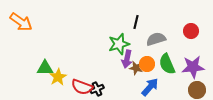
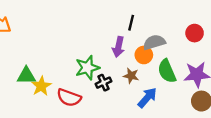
green star: (119, 44) -> (87, 68), moved
purple arrow: (127, 59) -> (118, 47), moved
orange circle: (147, 64) -> (144, 55), moved
black cross: (97, 89) -> (103, 83), moved

